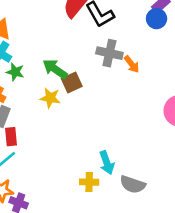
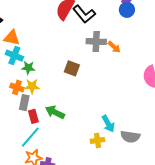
green arrow: (55, 69) -> (55, 112), moved
brown square: (72, 83) -> (72, 68), turned -35
yellow star: (50, 98) -> (32, 86), moved

